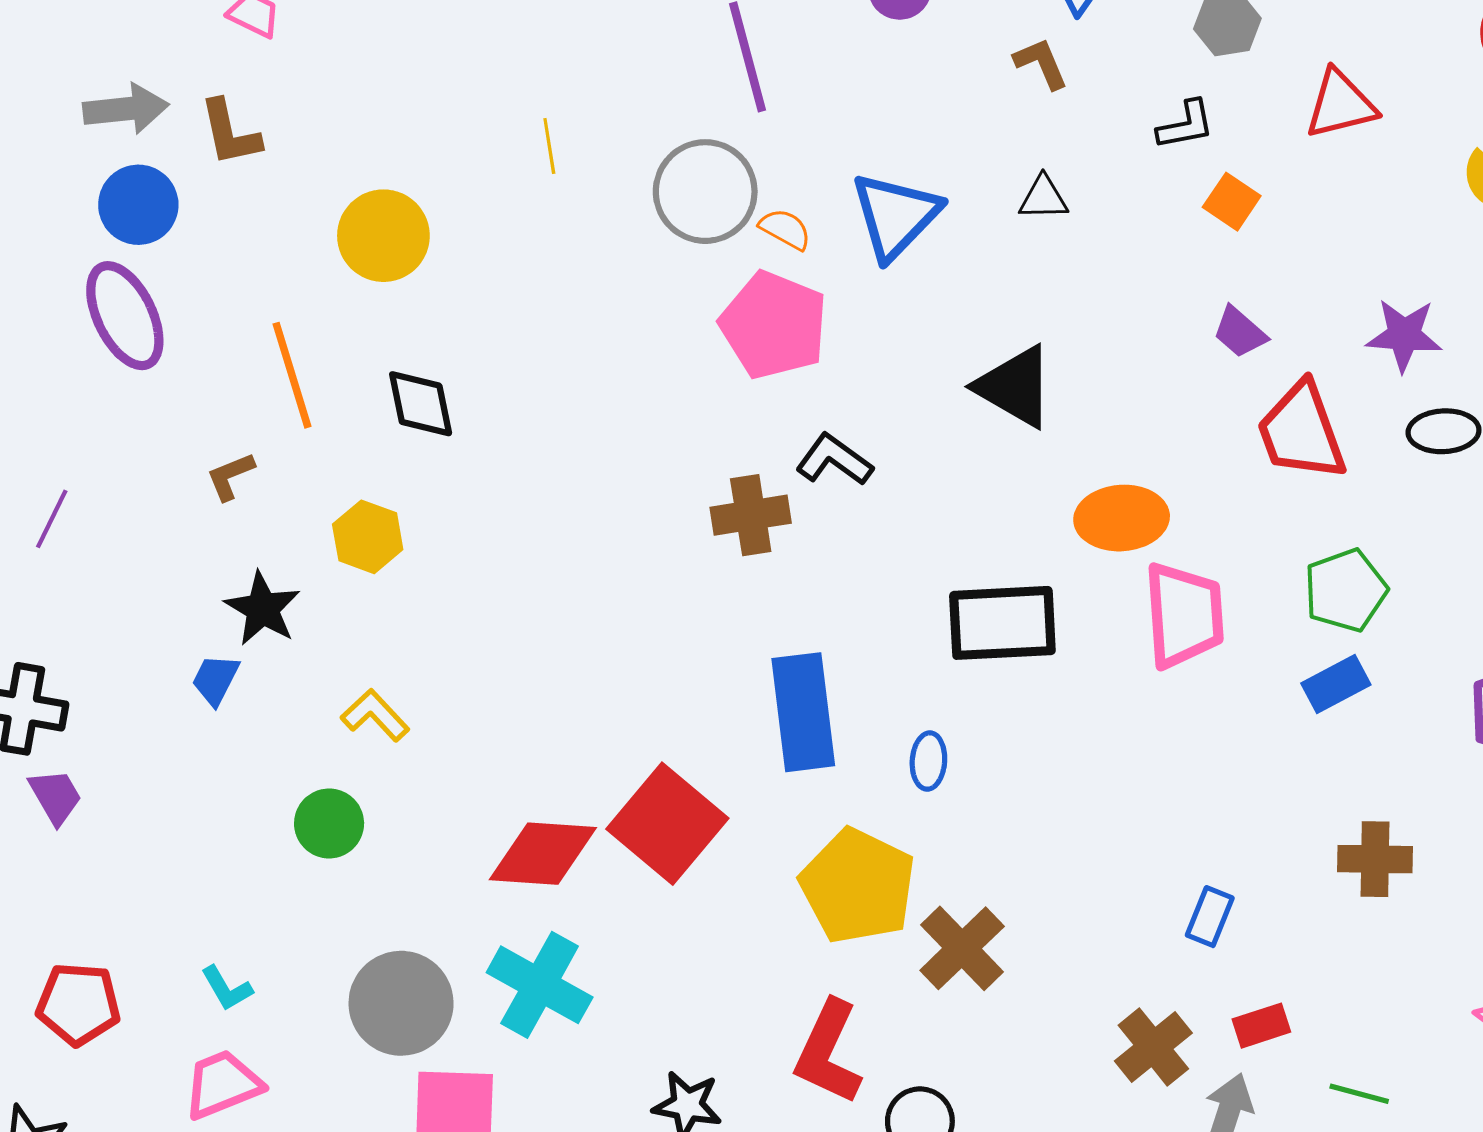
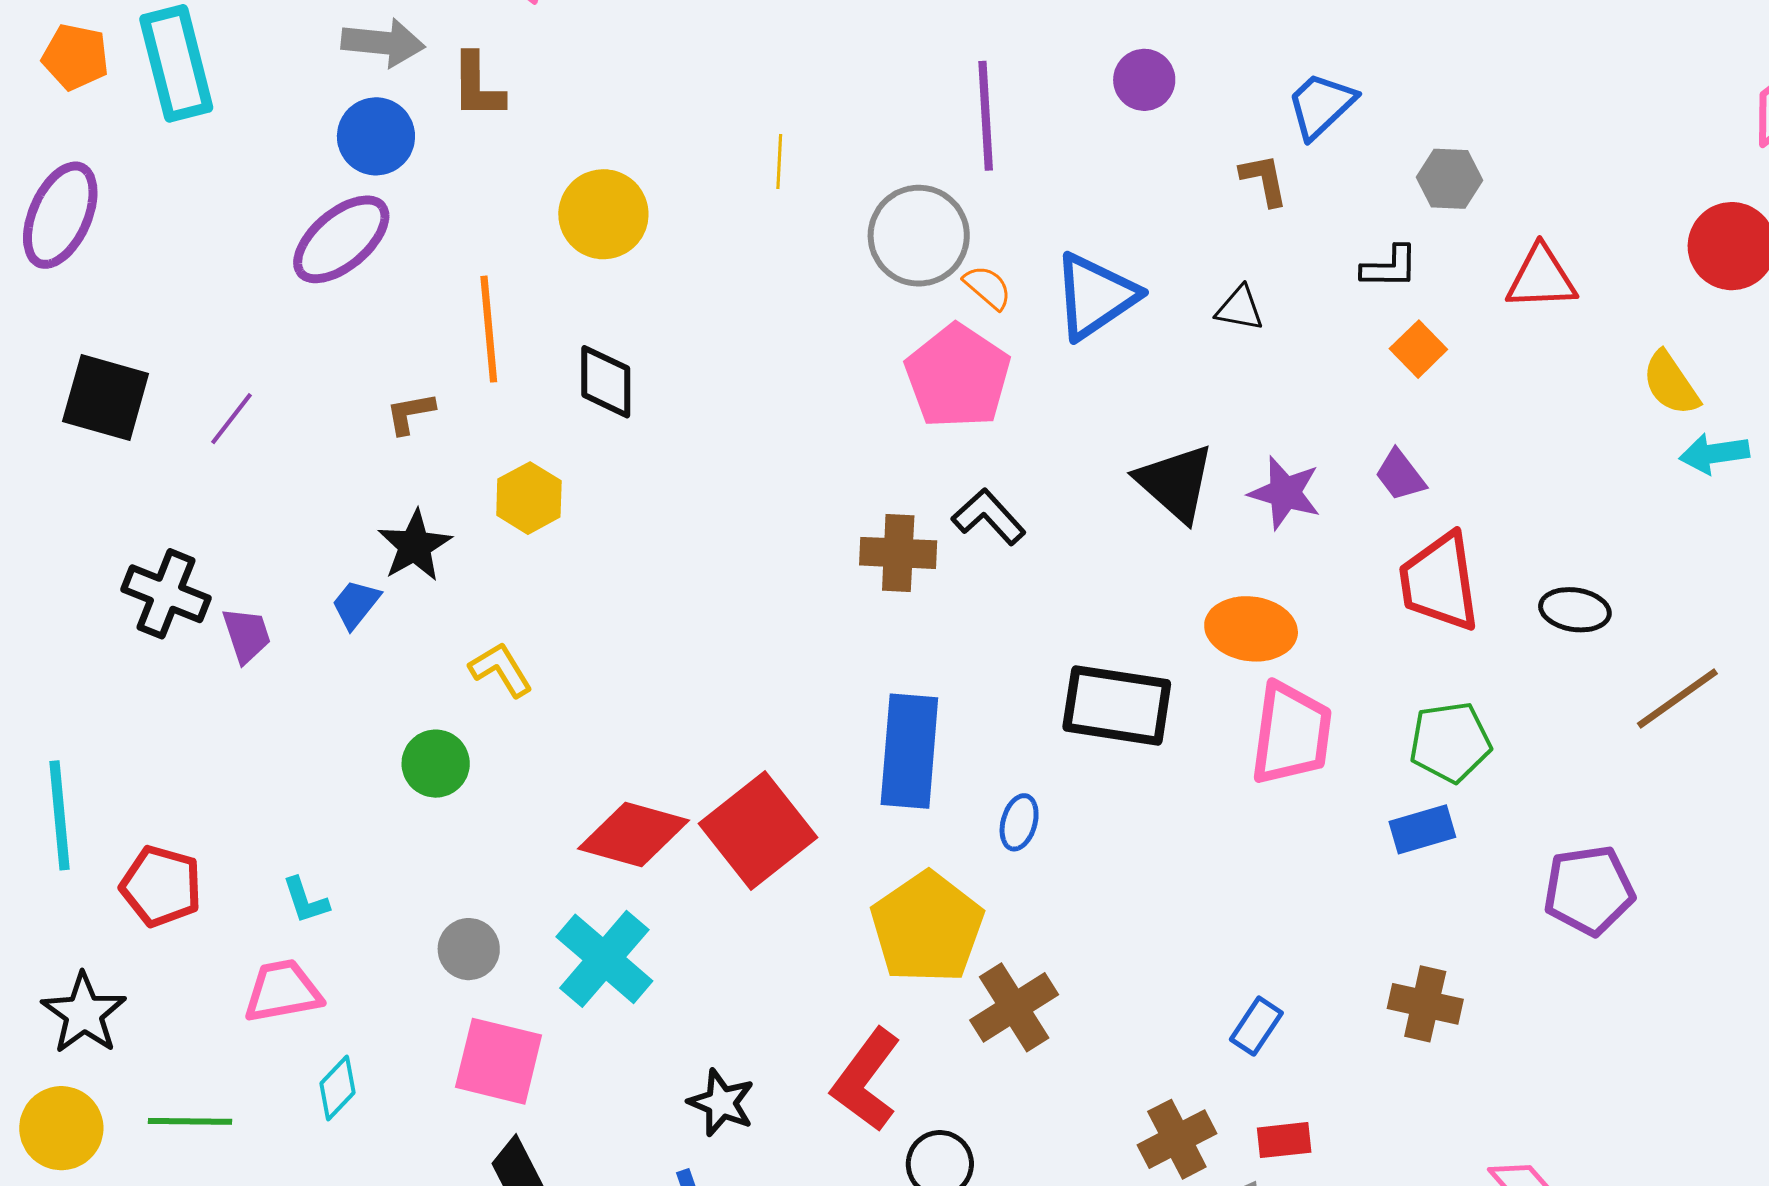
purple ellipse: (125, 316) -> (341, 239), turned 64
purple star: (1404, 335) -> (1285, 493), moved
purple trapezoid: (55, 797) -> (247, 635), moved
gray circle: (401, 1003) -> (469, 949), size x0.6

